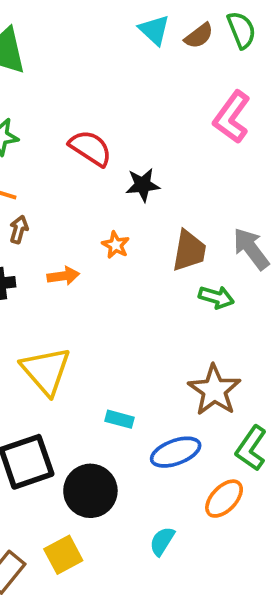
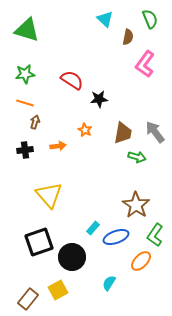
brown semicircle: (199, 36) -> (128, 37), moved, turned -42
cyan rectangle: (119, 419) -> (93, 228), moved, turned -64

